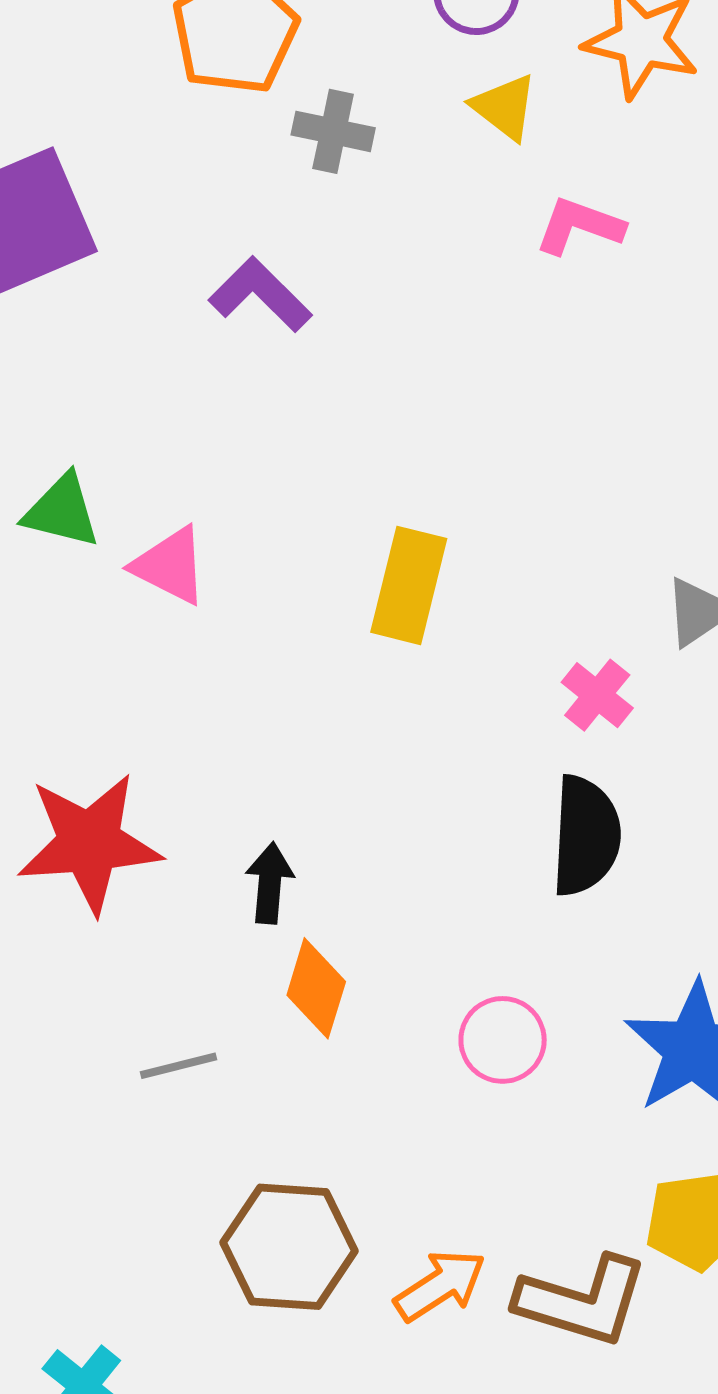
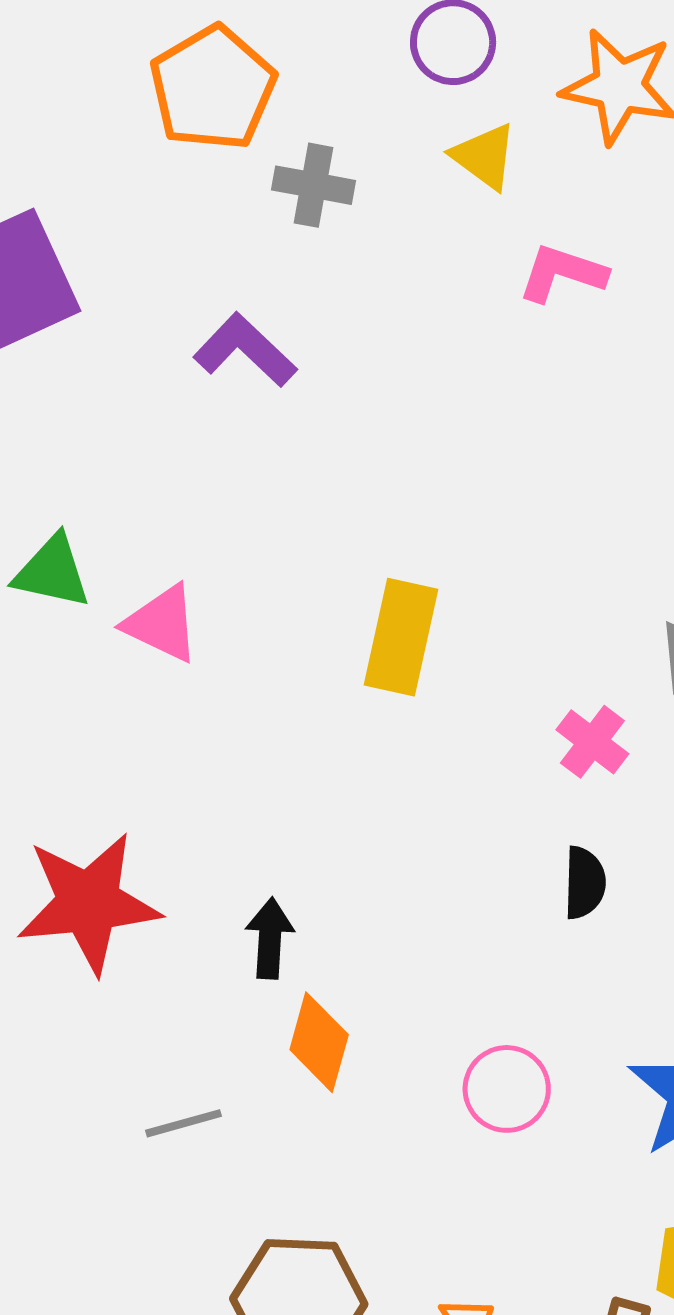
black semicircle: (586, 836) -> (584, 883), size x0.6

